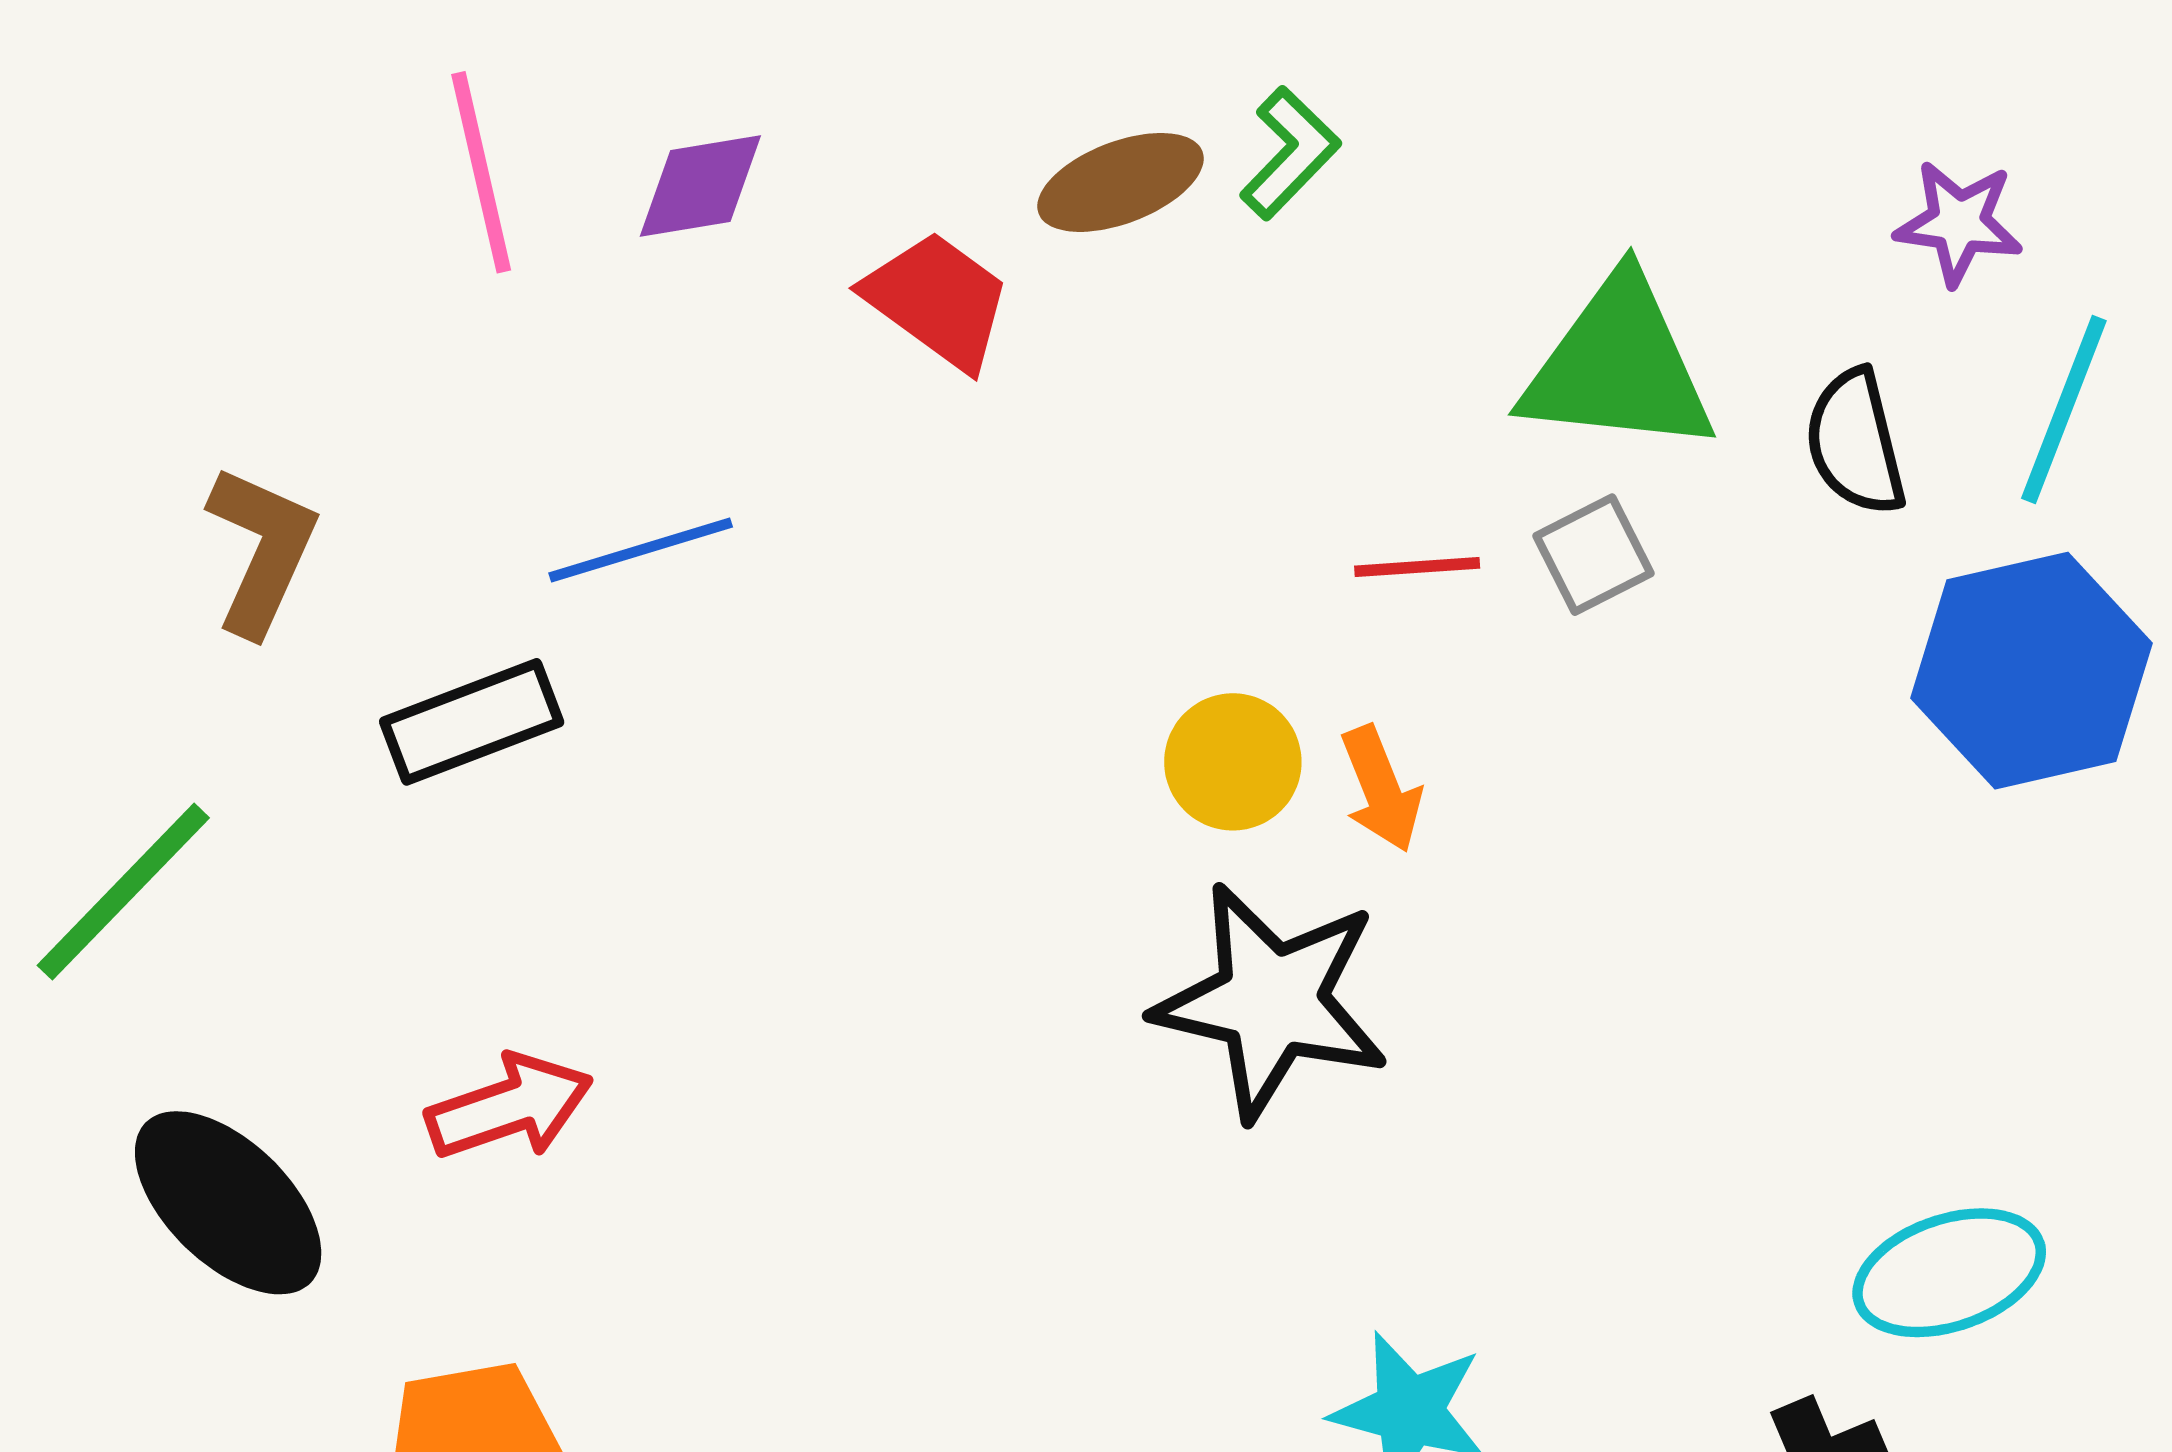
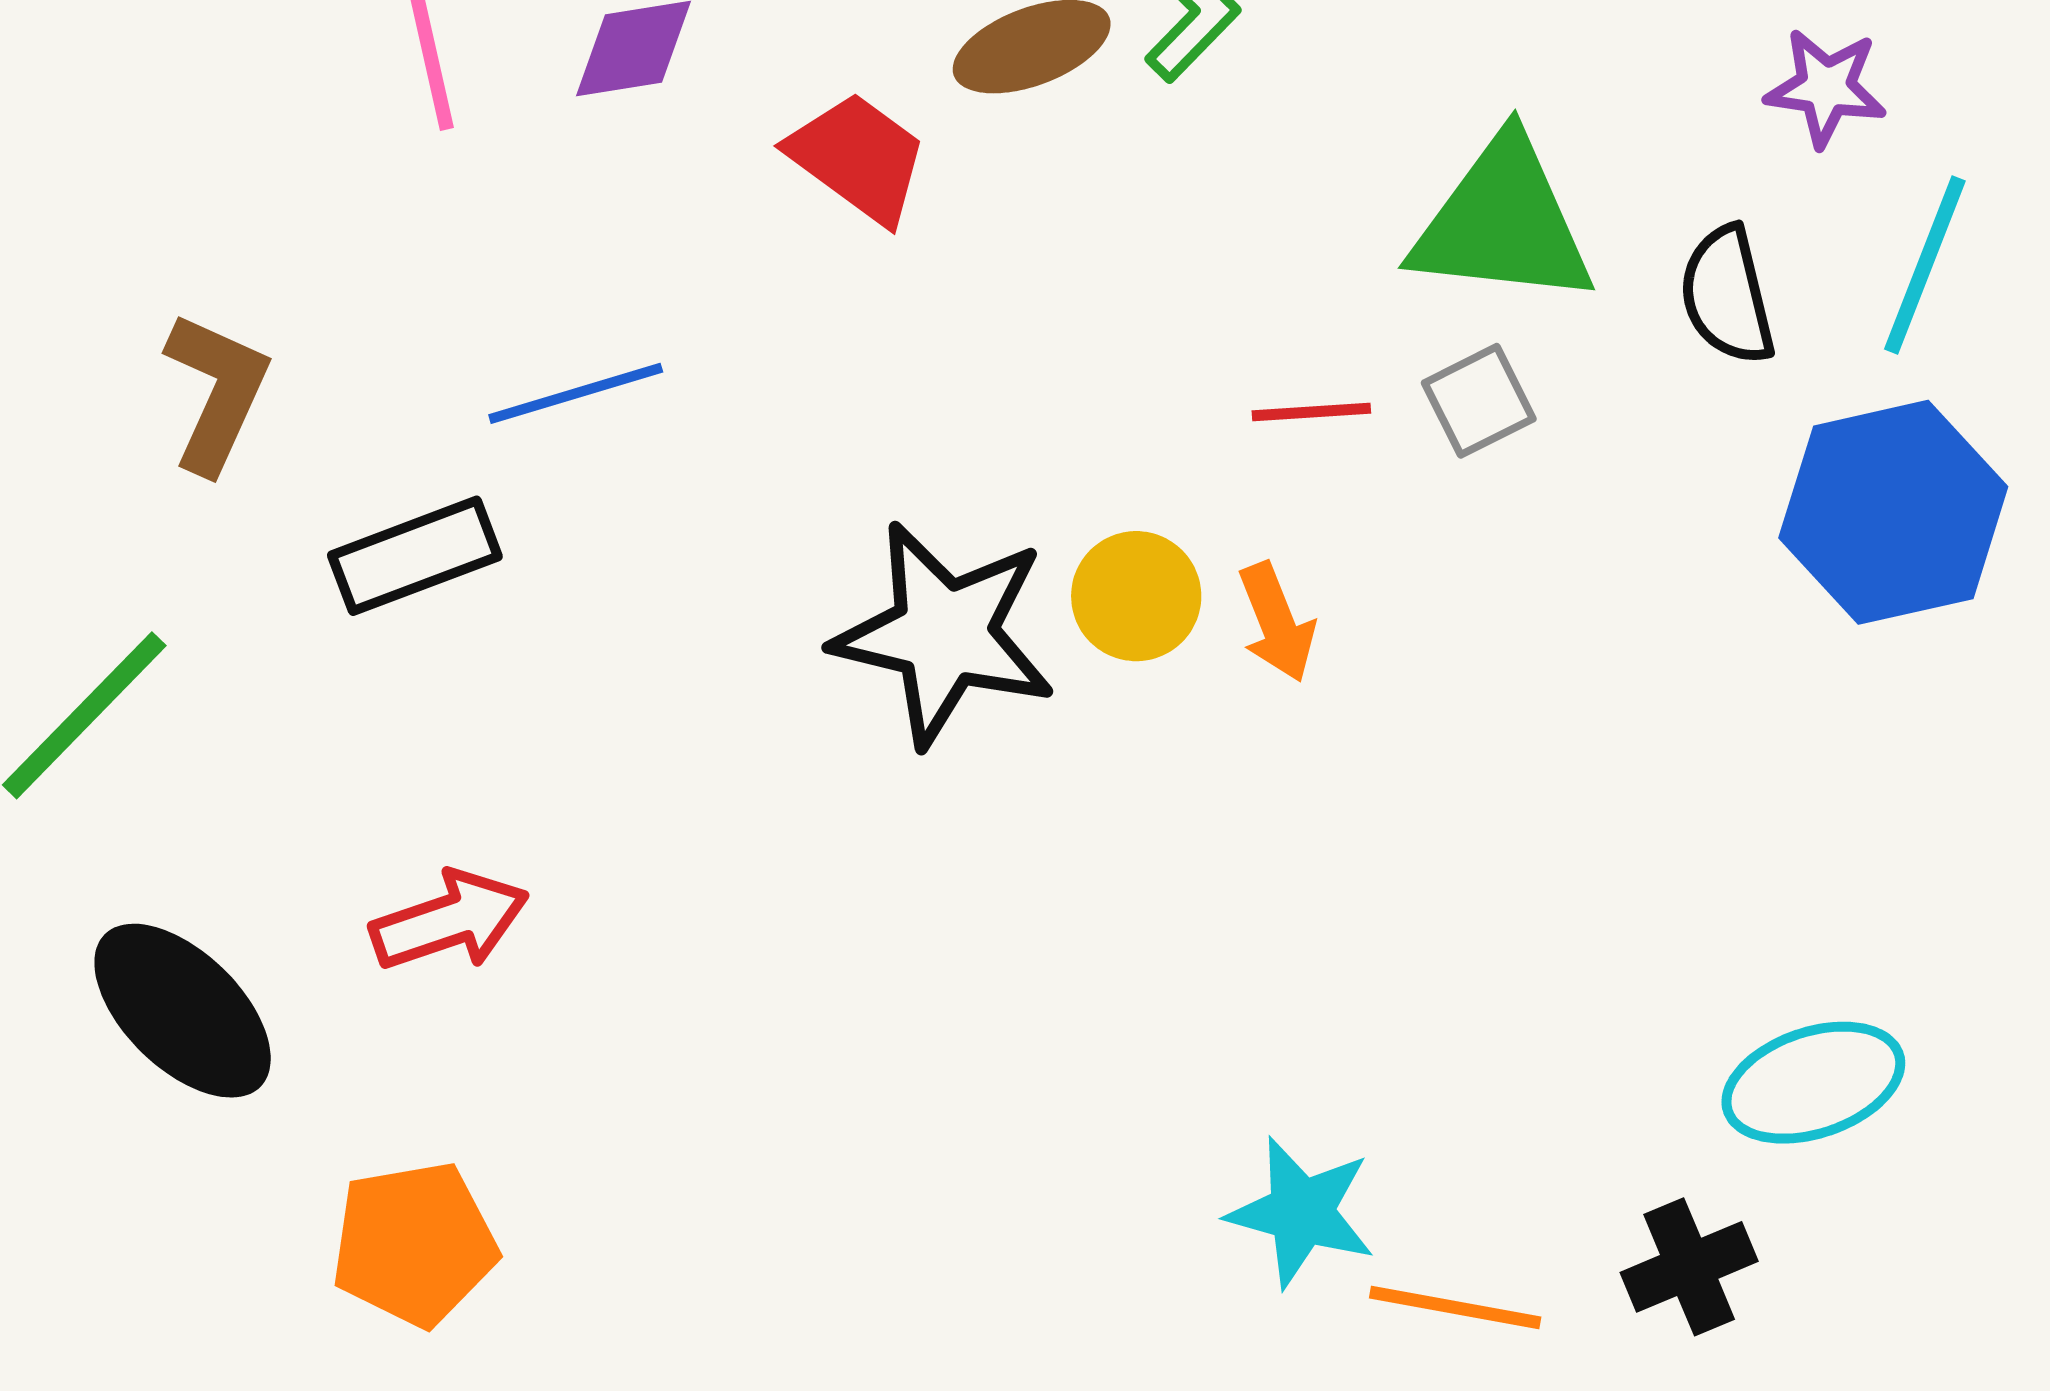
black star: (1272, 1001) -> (944, 634), moved

